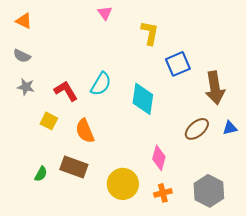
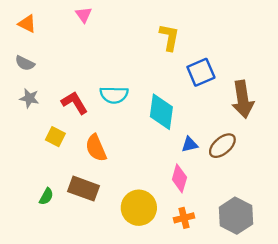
pink triangle: (105, 13) -> (84, 15), moved
cyan semicircle: (101, 84) -> (114, 95), turned 60
blue triangle: (230, 128) -> (190, 144), moved

